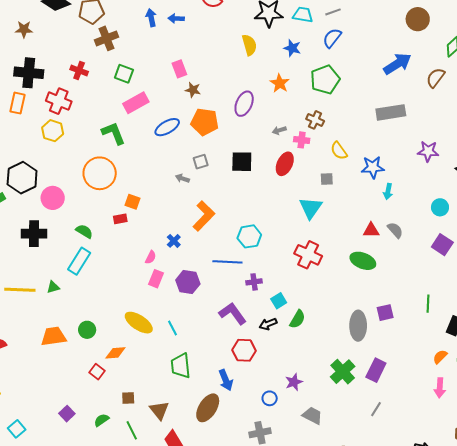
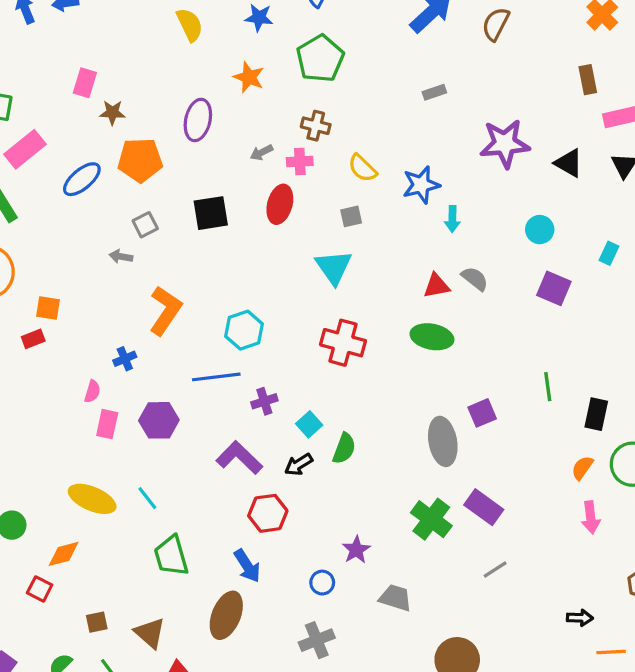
pink rectangle: (179, 69) -> (85, 83), turned 48
gray rectangle: (391, 112) -> (434, 92), size x0.5
purple star: (428, 151) -> (505, 144), size x1.4
blue cross: (174, 241) -> (125, 359), turned 32
purple rectangle: (376, 370) -> (484, 507), turned -70
gray line: (376, 409) -> (495, 570), turned 35

